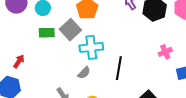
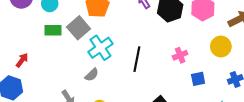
cyan cross: (91, 47) -> (100, 48), turned -30
black line: (119, 68) -> (137, 59), moved

